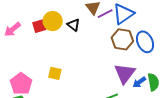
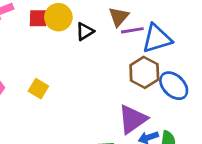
black triangle: (73, 25) -> (85, 31), turned 32
blue ellipse: (145, 42) -> (174, 86), turned -40

